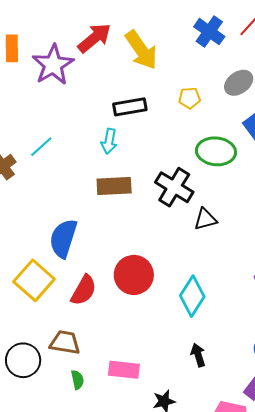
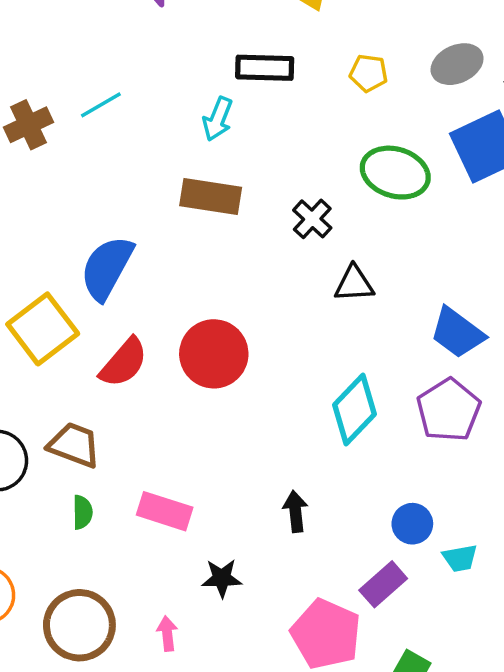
black cross: (174, 187) -> (312, 219), size x0.6
cyan diamond: (192, 296) -> (355, 410), moved

